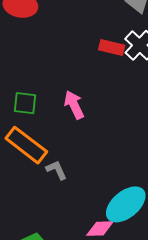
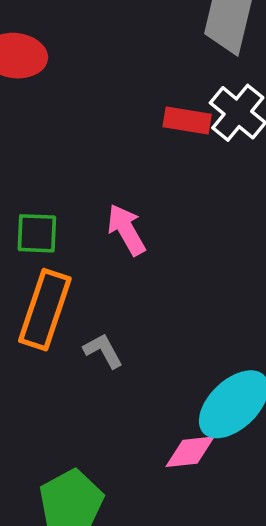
orange rectangle: (26, 145) -> (45, 310), turned 75

